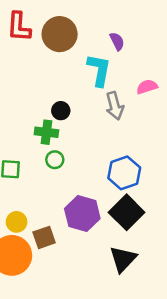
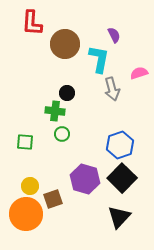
brown circle: (60, 34) -> (65, 44), moved

